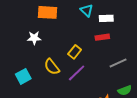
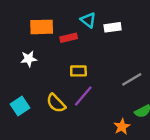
red rectangle: (102, 37) -> (69, 38), moved
yellow rectangle: (75, 52) -> (78, 71), turned 56
yellow semicircle: (52, 67) -> (56, 103), moved

